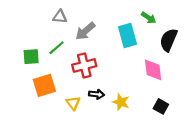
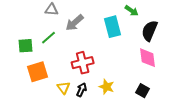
red cross: (84, 65) -> (83, 63), moved
pink diamond: (153, 70) -> (148, 58), moved
black arrow: (96, 94) -> (82, 90), moved, turned -72

